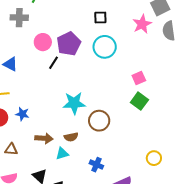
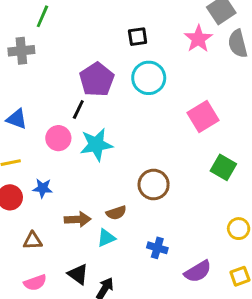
pink circle: (43, 42) -> (58, 138), moved
pink square: (139, 78) -> (203, 117), size x1.5
green square: (139, 101) -> (223, 167), moved
cyan star: (74, 103) -> (96, 145), moved

